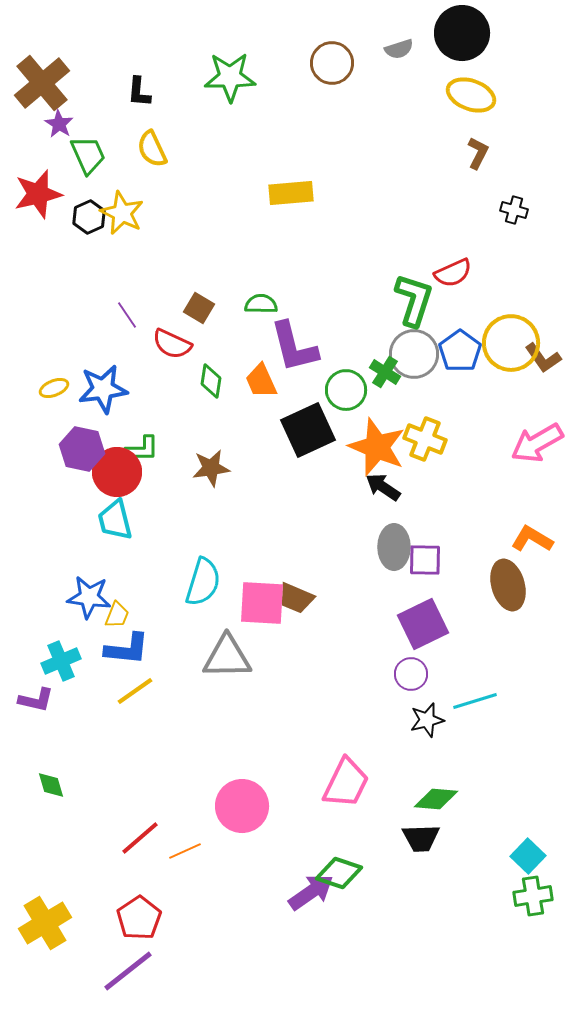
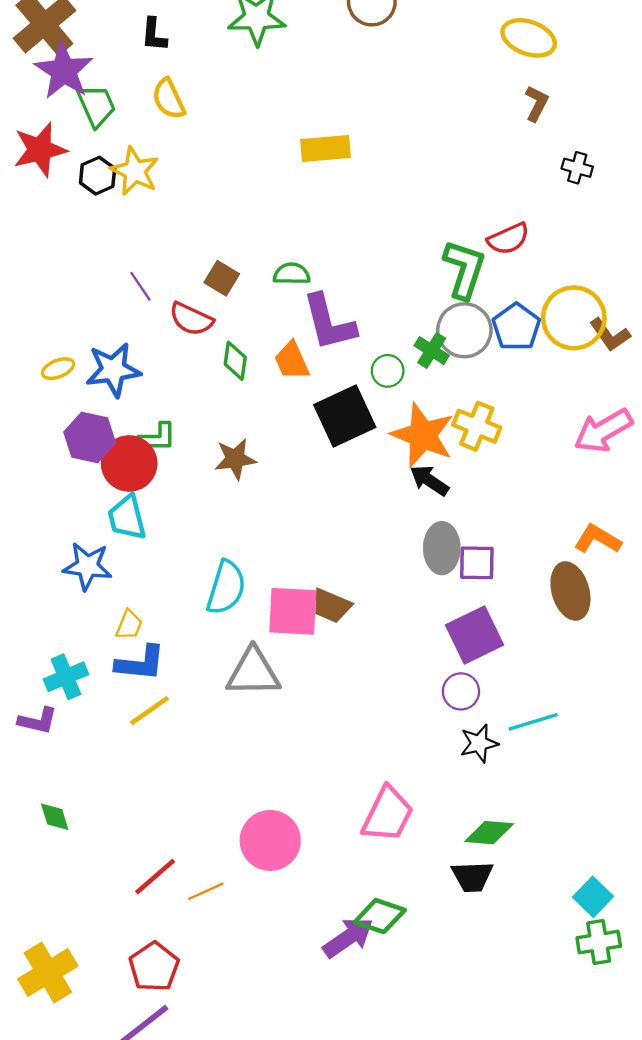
purple star: (59, 124) -> (64, 71), size x1.8
green circle: (346, 390) -> (388, 371), size x0.7
blue star: (89, 597) -> (87, 566), moved

